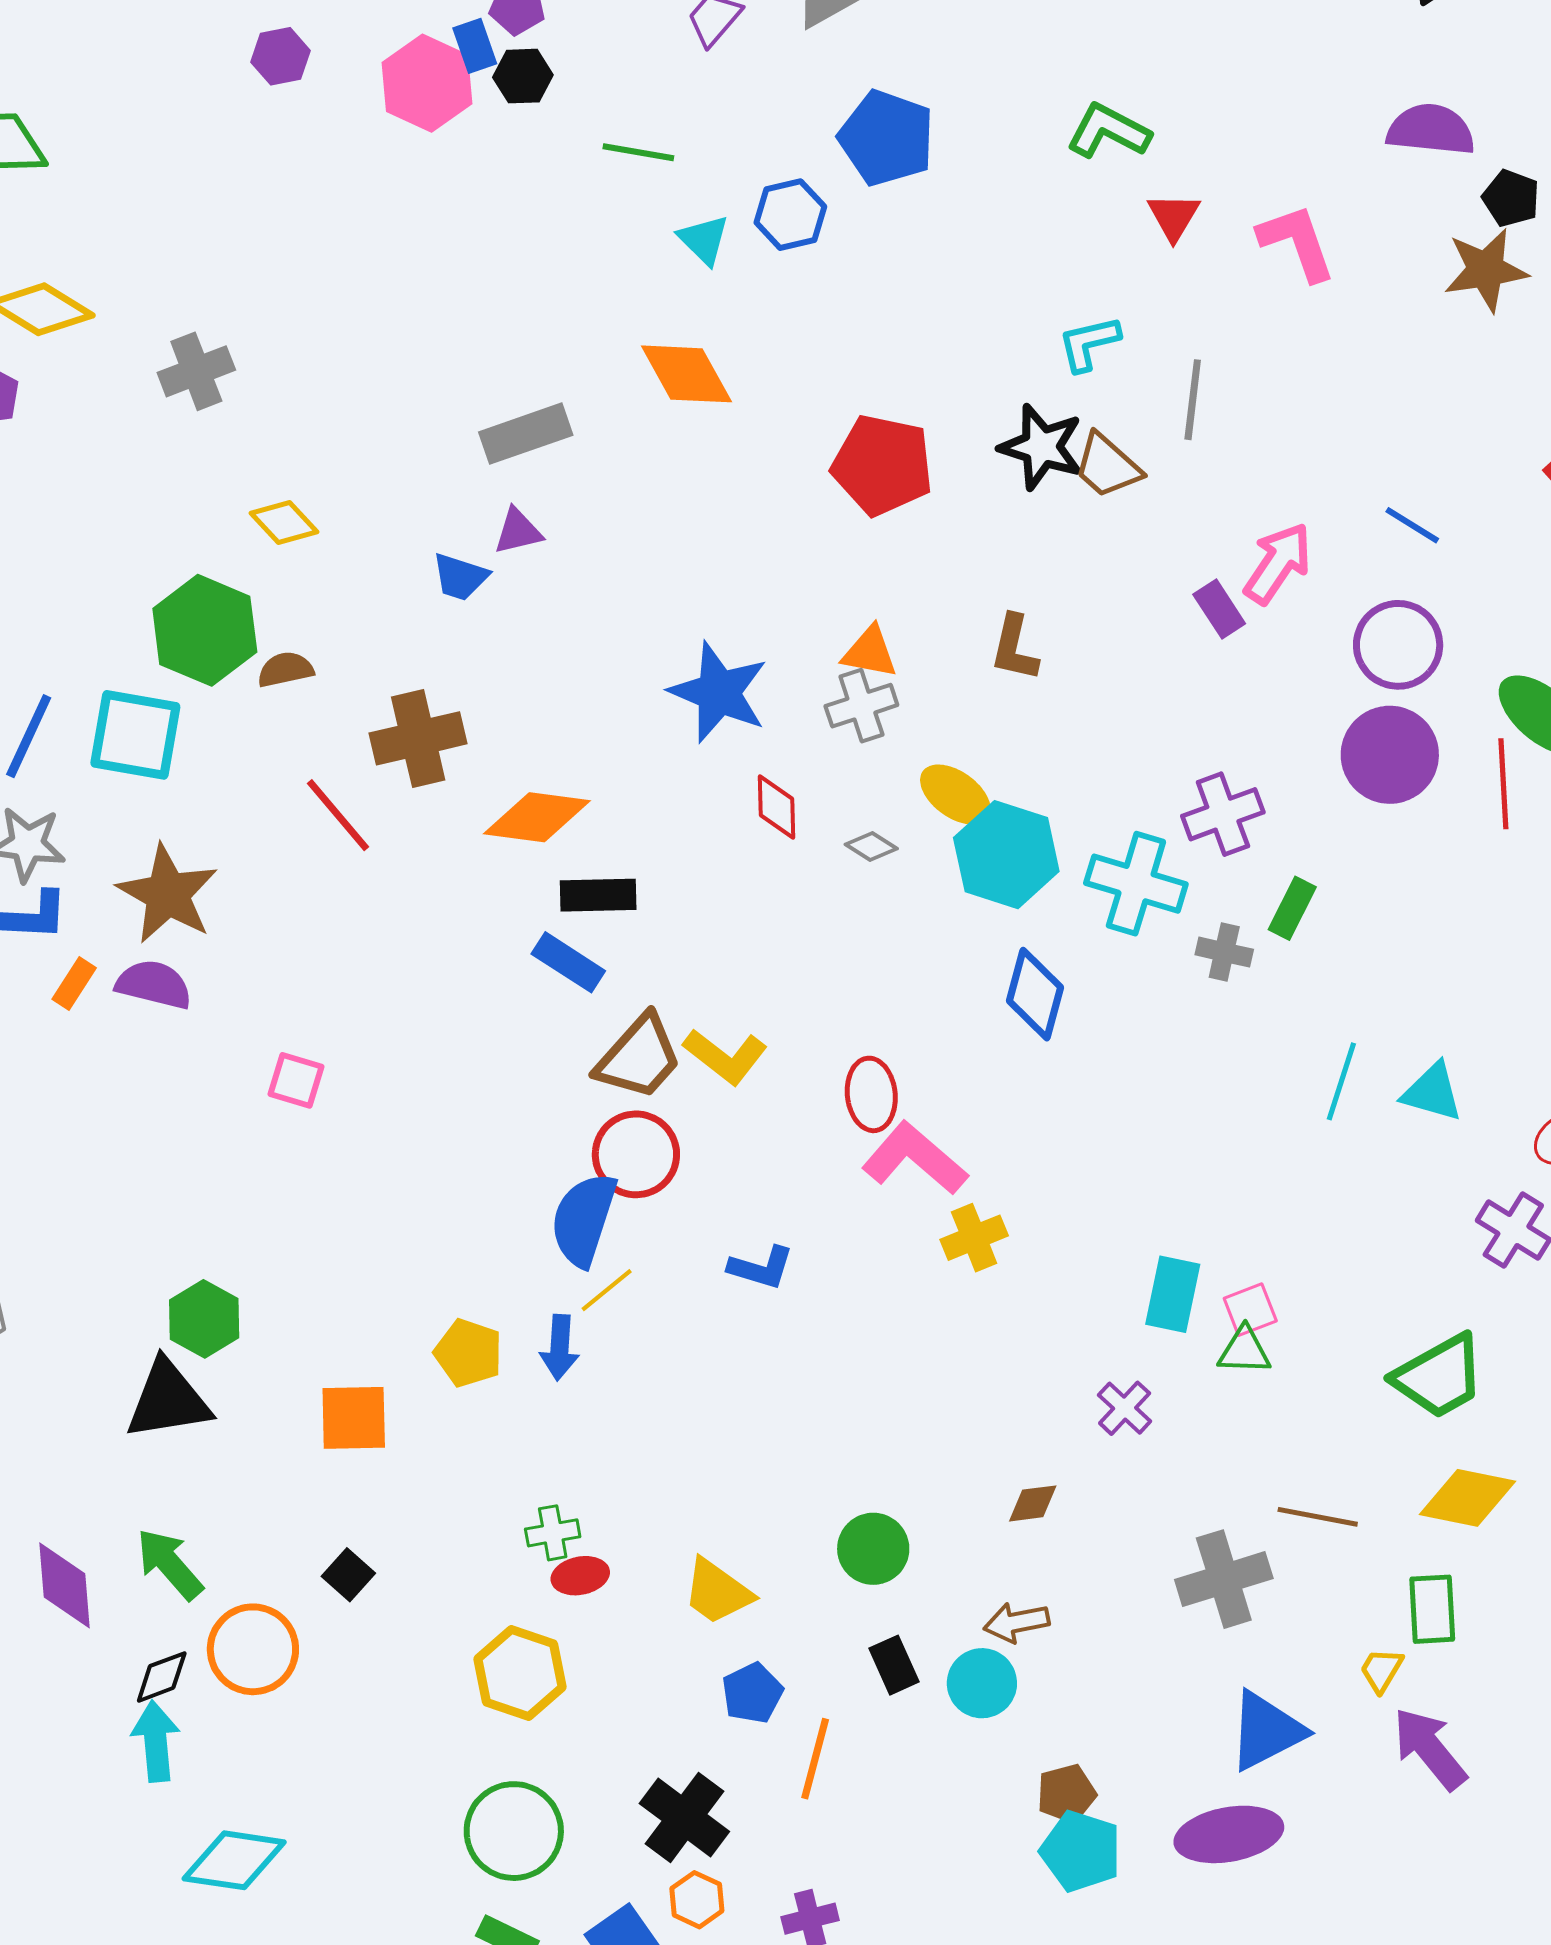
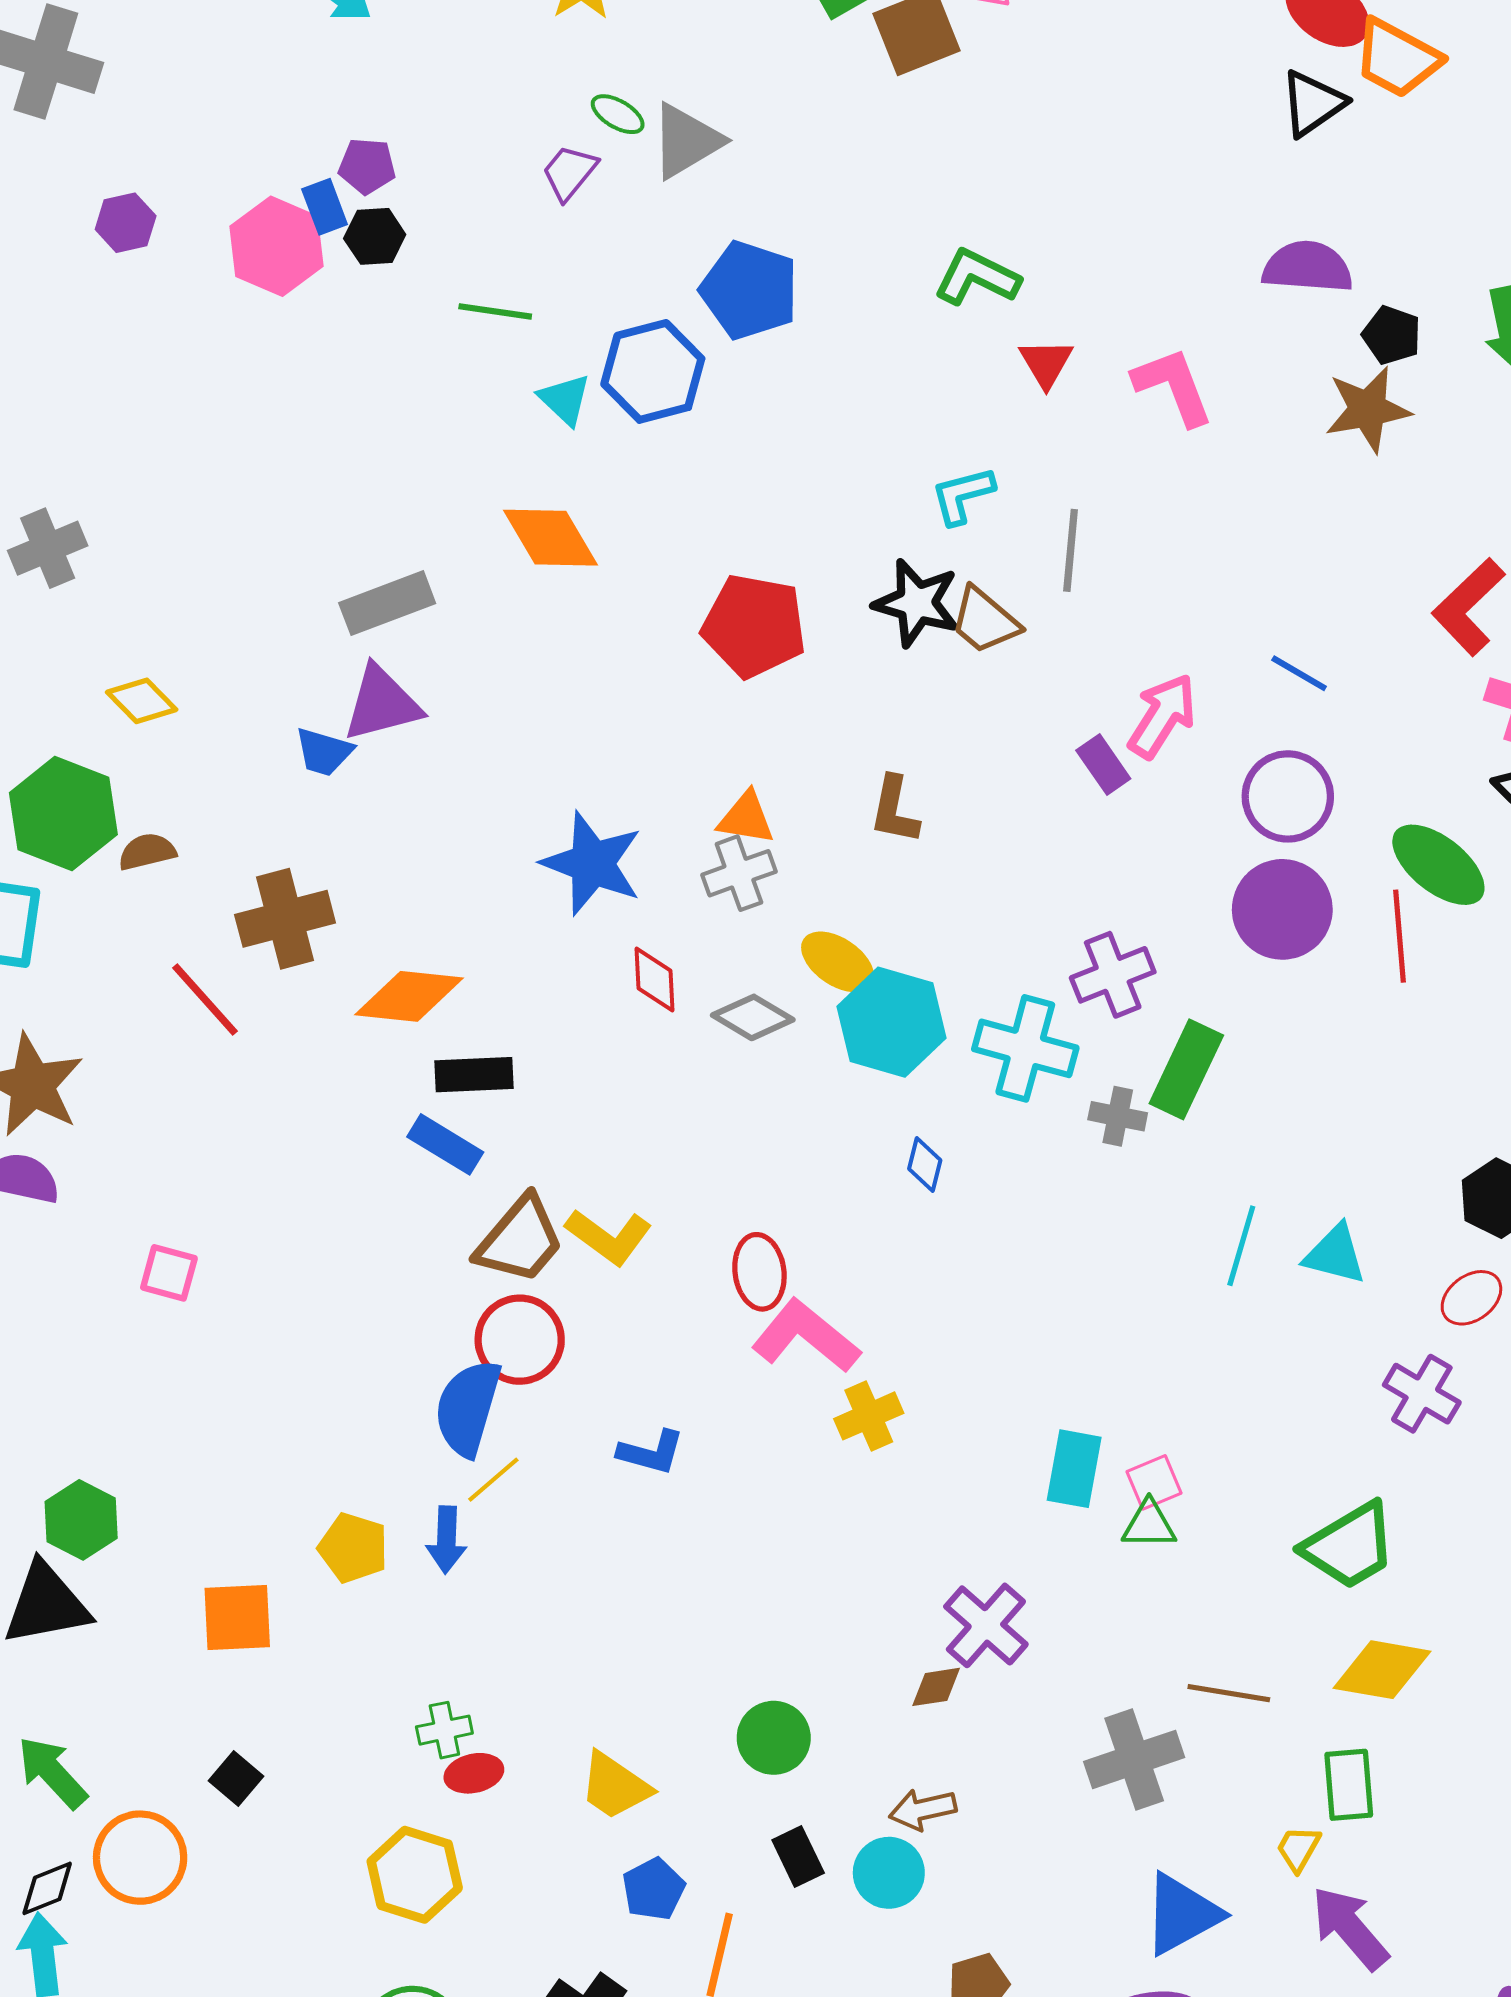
blue hexagon: (790, 215) -> (653, 371), size x1.4
purple triangle: (518, 531) -> (382, 704), size x1.6
gray diamond: (871, 846) -> (753, 1017), size x1.5
green rectangle: (1292, 908) -> (1186, 1069), size x1.5
blue diamond: (1035, 994) -> (925, 1164), size x0.6
purple cross: (1125, 1408) -> (986, 1625), moved, size x1.5

